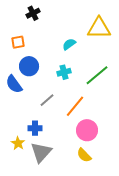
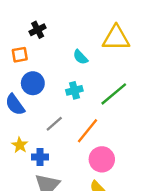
black cross: (33, 13) -> (38, 30), moved
cyan semicircle: (69, 44) -> (80, 57), turned -96
yellow star: (18, 143) -> (20, 145), moved

